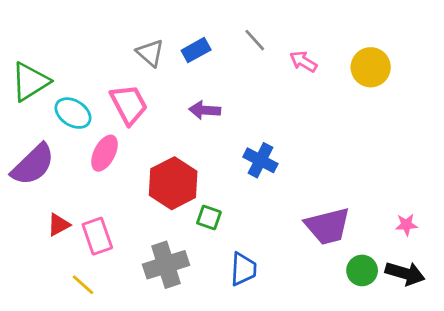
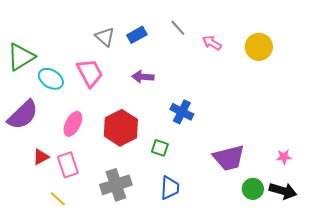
pink ellipse: (104, 153) -> (73, 124), moved
green square: (209, 218) -> (160, 148), moved

